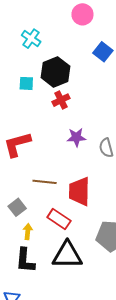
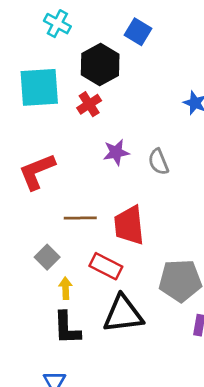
cyan cross: (31, 39) -> (57, 24), moved
black hexagon: (55, 72) -> (100, 65), moved
cyan square: (26, 83) -> (39, 87), size x2.0

